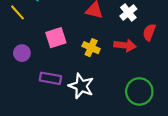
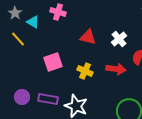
purple circle: (22, 53) -> (22, 97), moved

